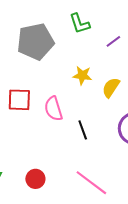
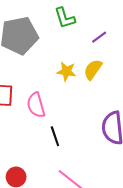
yellow semicircle: (111, 87) -> (93, 69), moved
black line: (83, 130) -> (55, 136), moved

